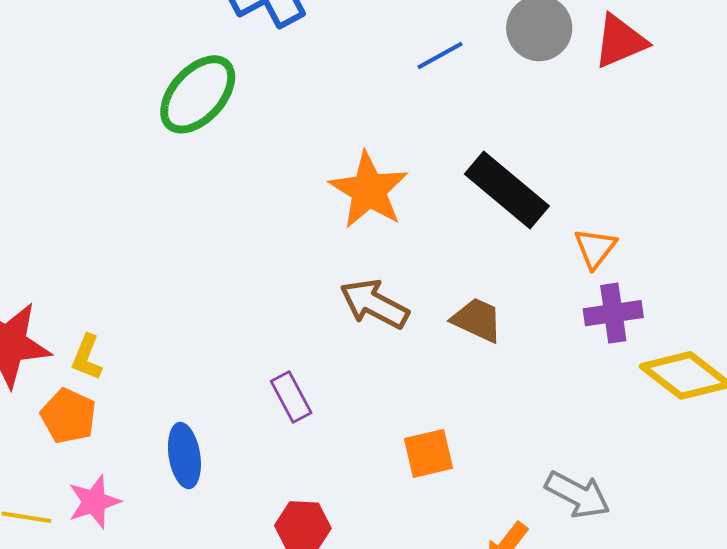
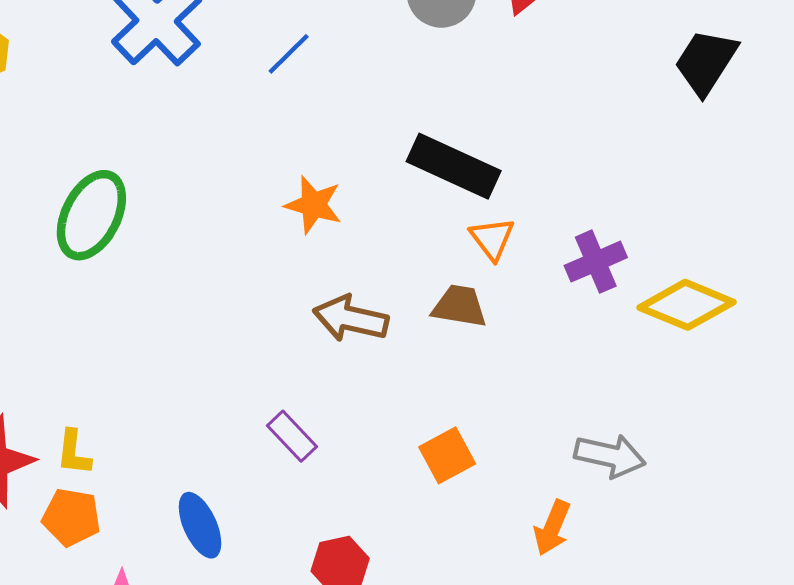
blue line: (440, 55) -> (289, 54), moved
green ellipse: (198, 94) -> (91, 215), moved
orange star: (369, 190) -> (313, 205), size x0.7
orange triangle: (595, 248) -> (492, 239), moved

